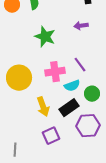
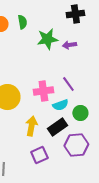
green star: (45, 37) -> (47, 39), moved, turned -30
yellow arrow: (43, 107) -> (31, 126), turned -150

